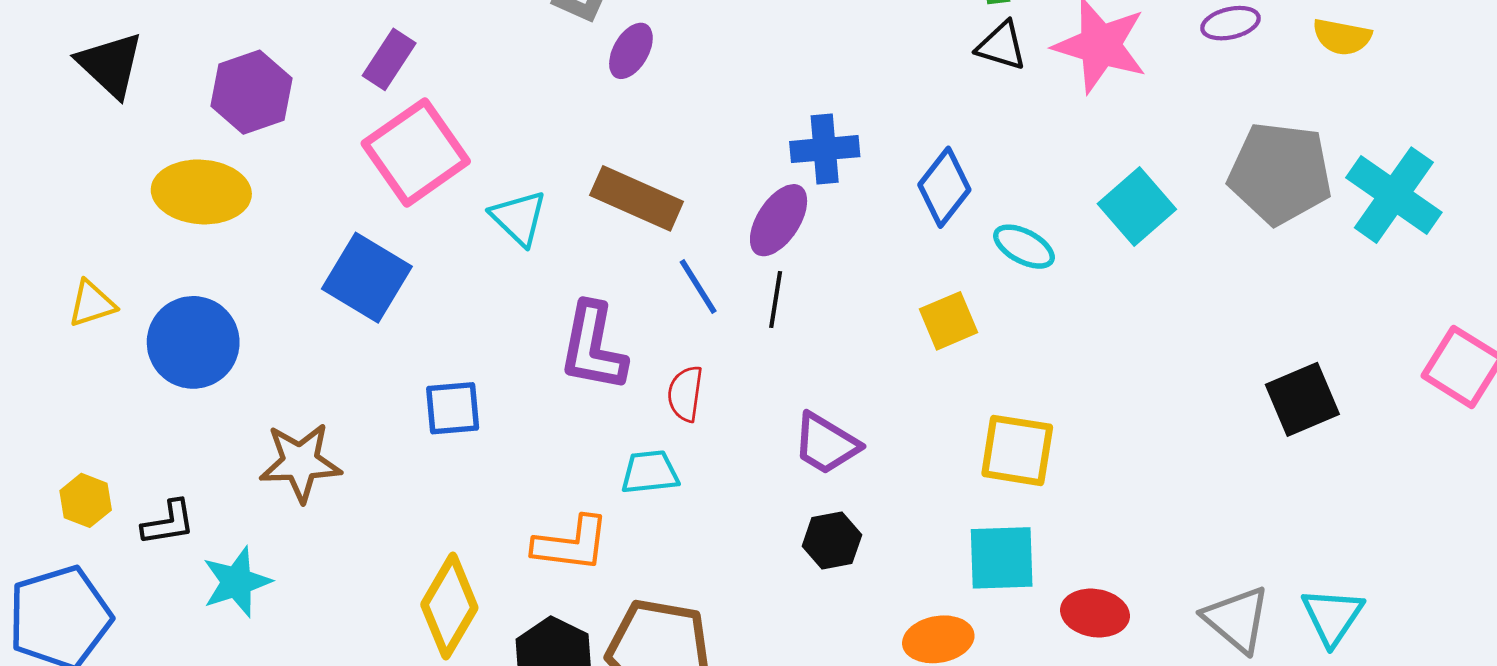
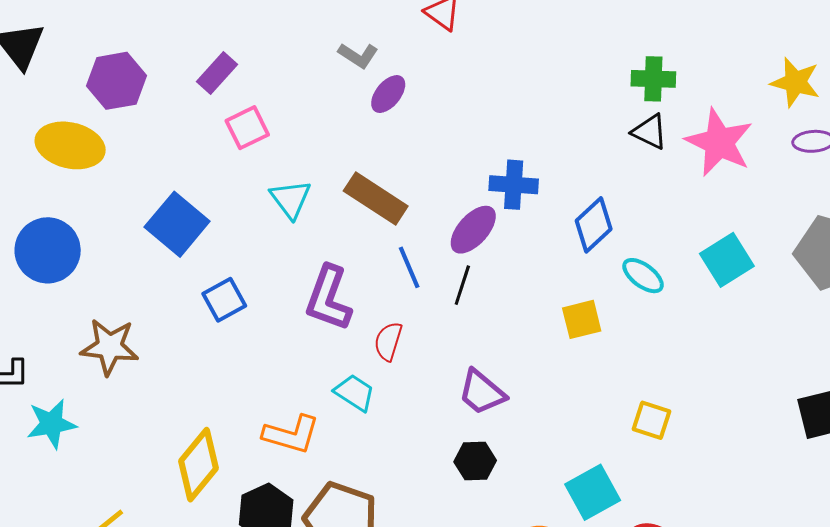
pink square: (416, 152) -> (247, 128), moved, size x0.6
blue square: (453, 408) -> (224, 300), moved, turned -33
yellow square: (1017, 450) -> (651, 420), moved, size x0.7
cyan trapezoid: (650, 472) -> (355, 393), turned 30
cyan square: (1002, 558) -> (593, 492), turned -36

